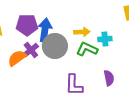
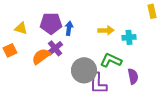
blue arrow: (45, 30) -> (69, 28), size x0.6
gray circle: (55, 46) -> (84, 70), moved
green L-shape: (87, 49) -> (111, 60), moved

